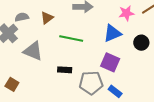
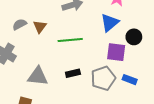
gray semicircle: (22, 17) -> (20, 24), moved
black circle: (141, 43) -> (134, 37), moved
gray triangle: (33, 51) -> (38, 76), moved

